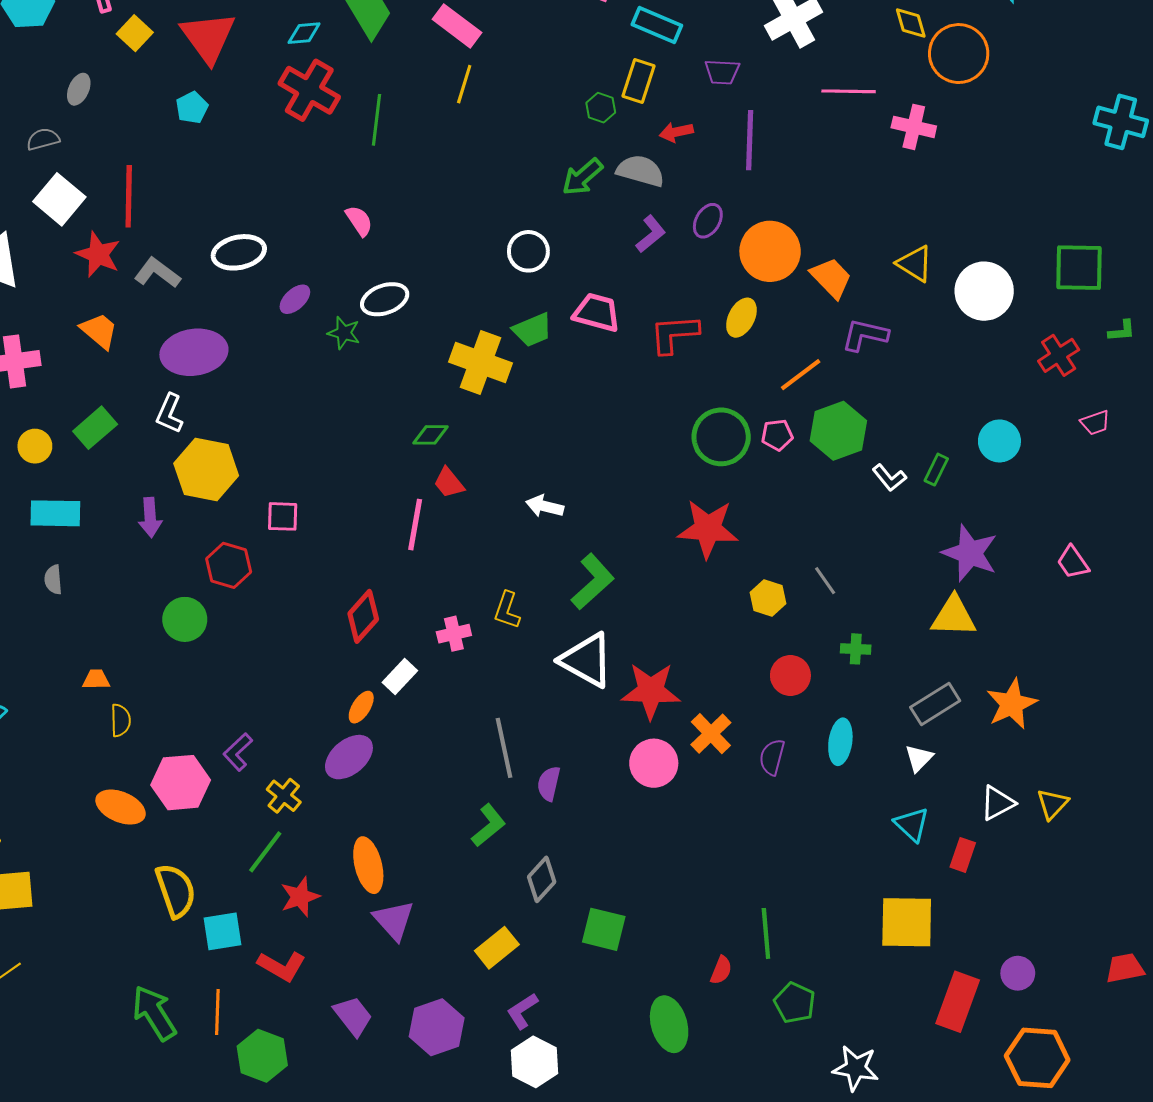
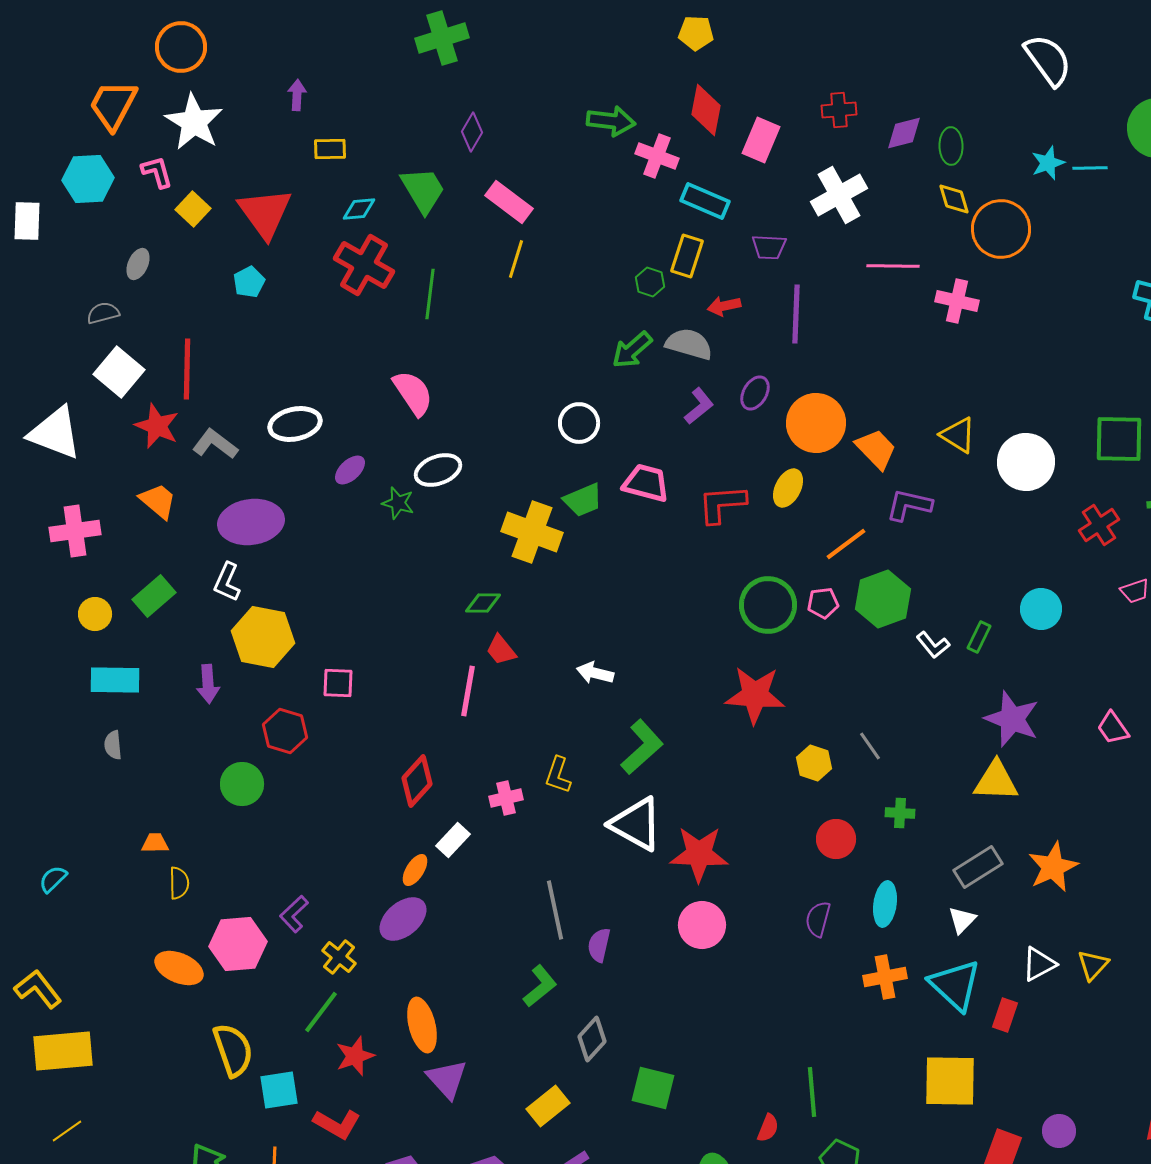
pink semicircle: (359, 221) -> (413, 393), size x1.5
orange cross: (711, 734) -> (885, 977), moved, turned 33
cyan triangle: (912, 824) -> (955, 985), size x1.5

